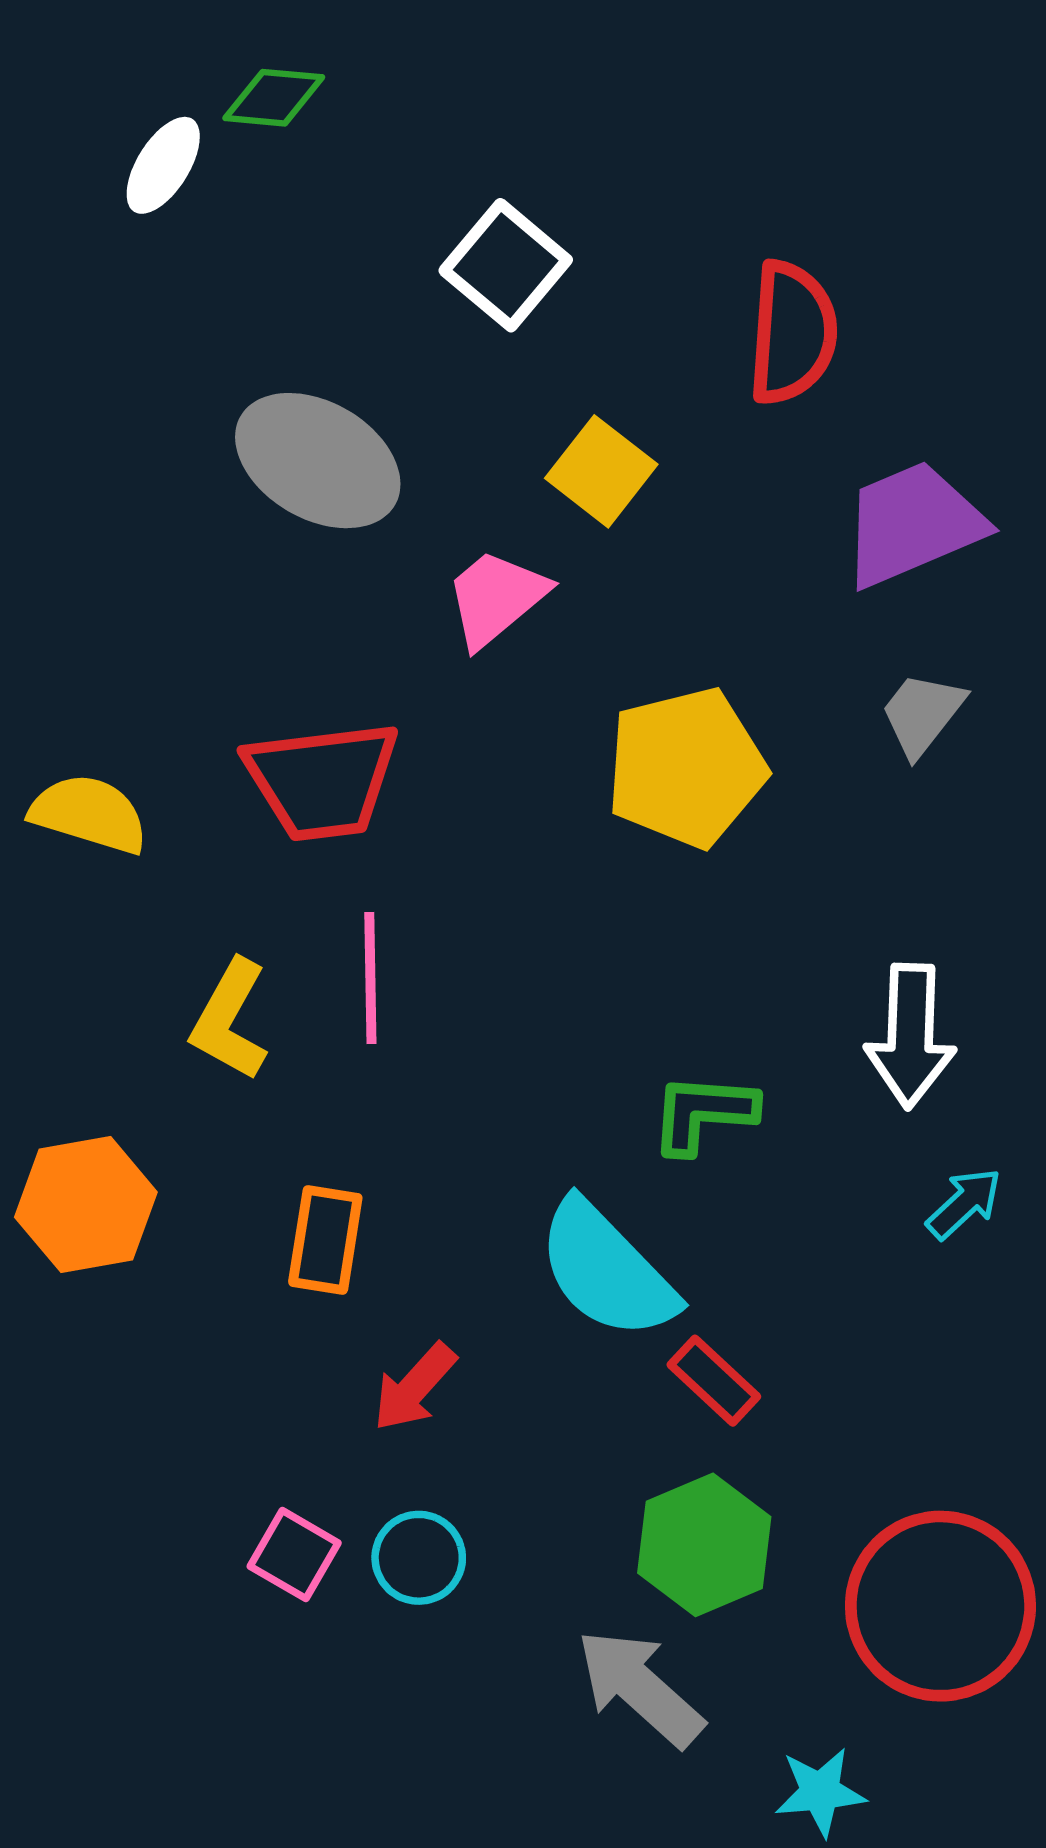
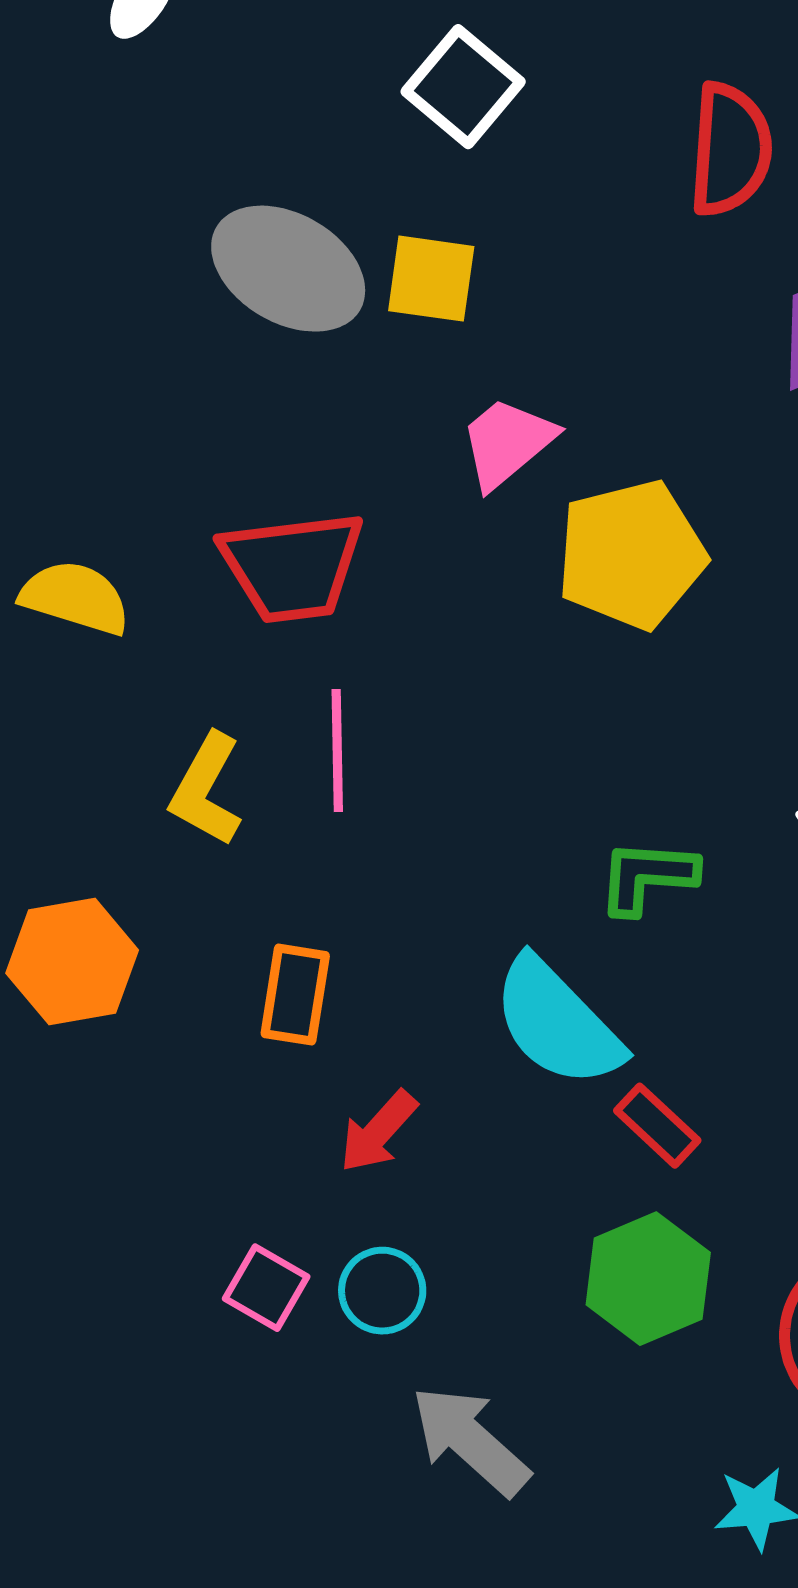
yellow square: (601, 471) -> (431, 279), moved, turned -30
pink trapezoid: (496, 598) -> (507, 443), moved
gray arrow: (640, 1688) -> (470, 1441), moved

